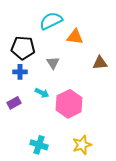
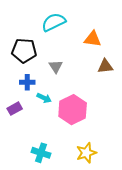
orange triangle: (75, 37) -> (93, 39), moved
blue cross: (20, 72) -> (27, 82), moved

